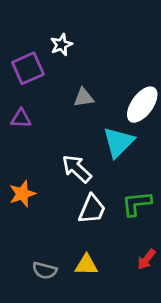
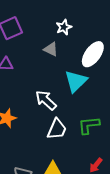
white star: (61, 45) -> (64, 27), moved
gray triangle: (84, 98) -> (51, 49), turned 35

